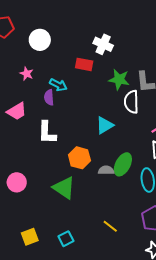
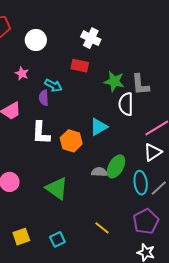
white cross: (103, 44) -> (91, 38), moved
orange hexagon: (79, 158) -> (71, 141), moved

